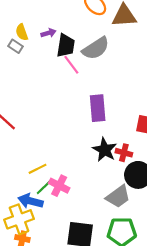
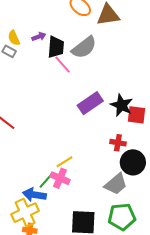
purple rectangle: (98, 108) -> (90, 103), turned 65
black star: (105, 150) -> (122, 105), moved
yellow line: (38, 169) -> (65, 162), moved

